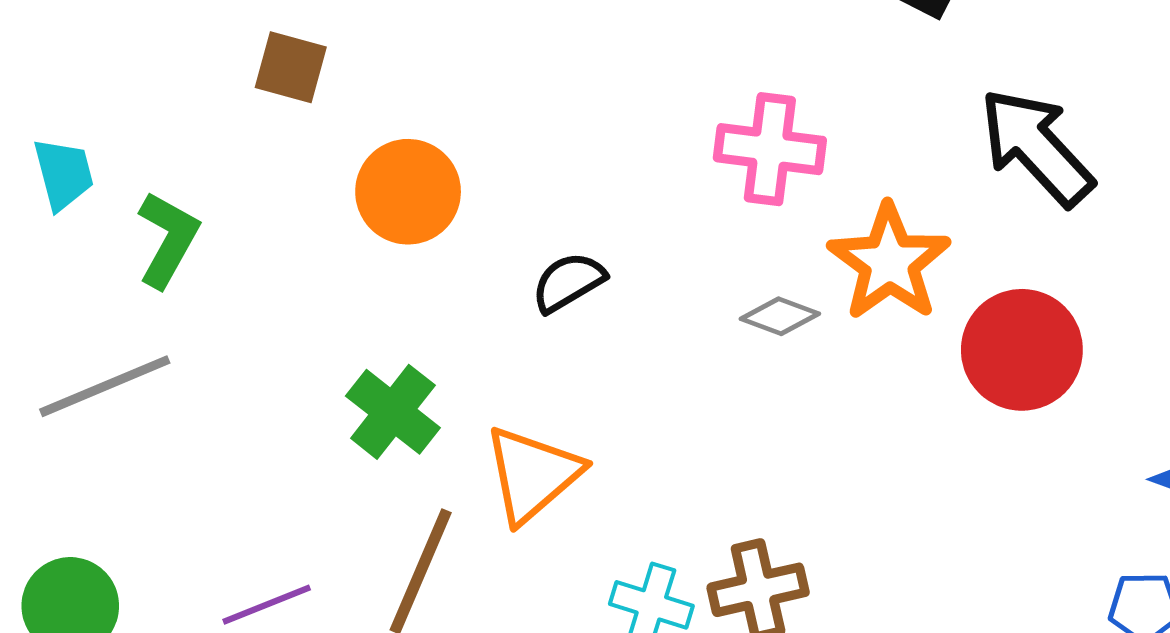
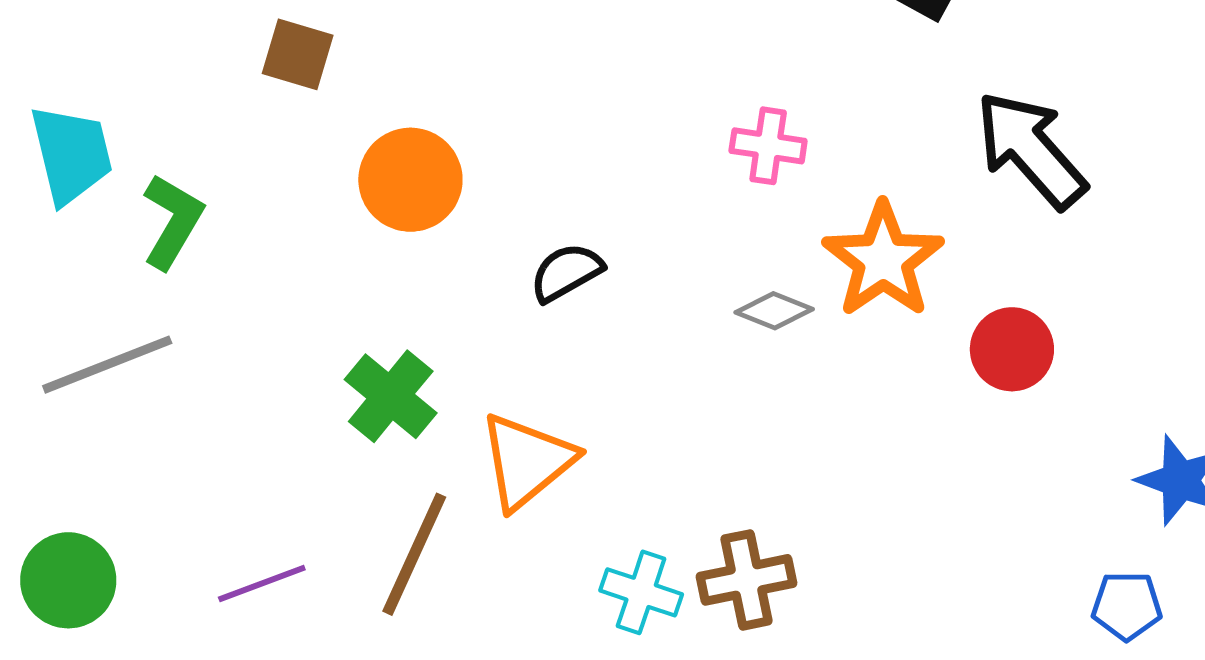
pink cross: (770, 149) -> (768, 146), size x0.7
cyan trapezoid: (64, 174) -> (71, 154), size x1.4
red circle: (1022, 350) -> (1012, 349), size x0.7

